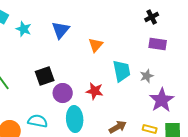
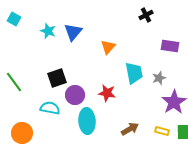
black cross: (152, 17) -> (146, 15), moved
cyan star: (24, 29) -> (48, 31), moved
cyan semicircle: (38, 121) -> (50, 108), moved

